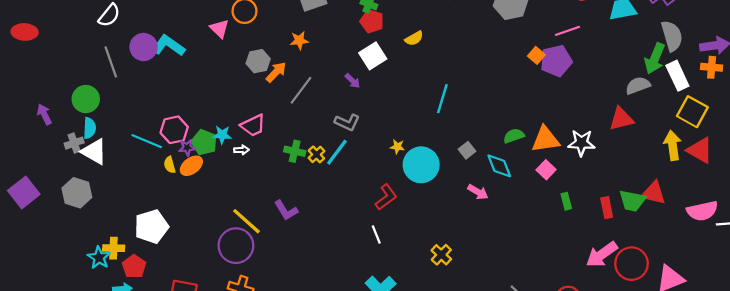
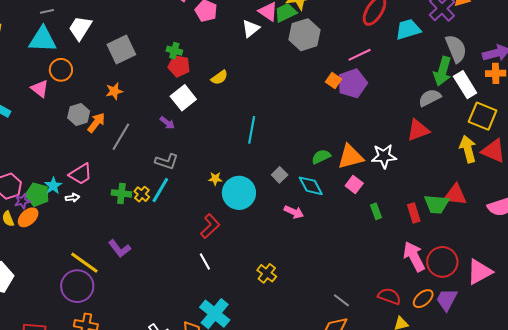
cyan star: (222, 135) -> (53, 186), turned -30
pink arrow: (602, 254) -> (414, 257), turned 104

